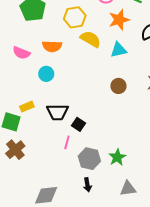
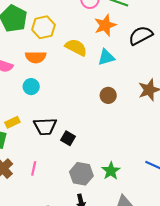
yellow hexagon: (75, 17) -> (43, 27), moved
pink line: (67, 142) -> (34, 168), moved

